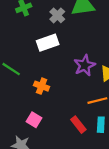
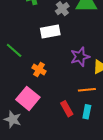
pink square: (34, 120) -> (28, 98), size x1.6

